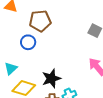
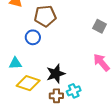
cyan triangle: (11, 68) -> (15, 63), turned 40

